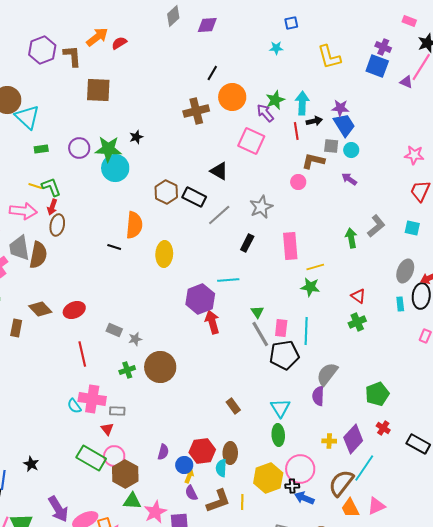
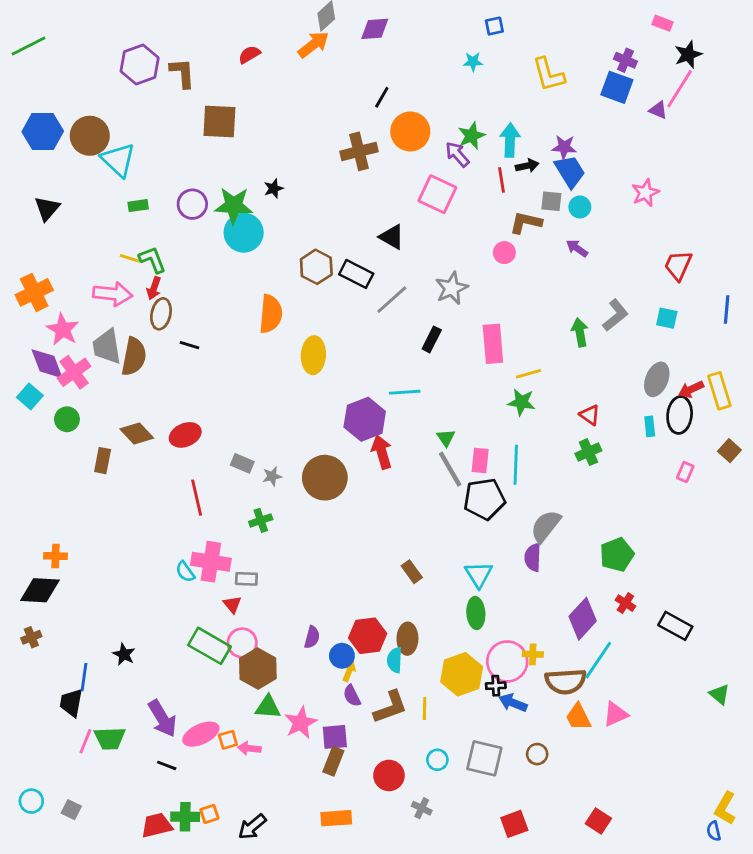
orange arrow: (97, 37) -> (313, 45), moved
pink star: (414, 155) -> (645, 193), moved, turned -30
black line: (114, 247) -> (189, 345), moved
brown circle: (160, 367) -> (325, 478), moved
yellow cross: (329, 441) -> (533, 654), moved
brown semicircle: (341, 483) -> (566, 681), turned -132

